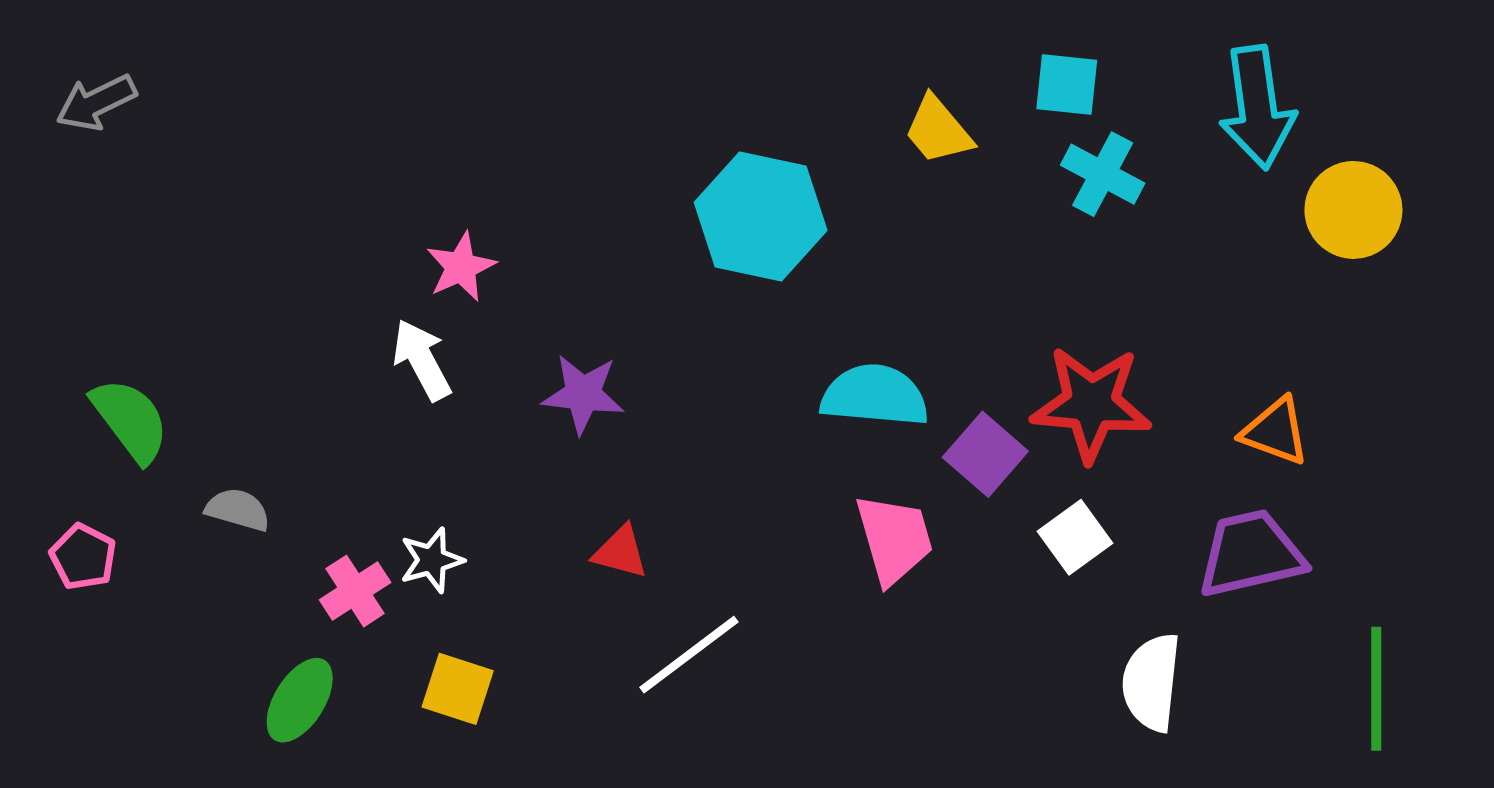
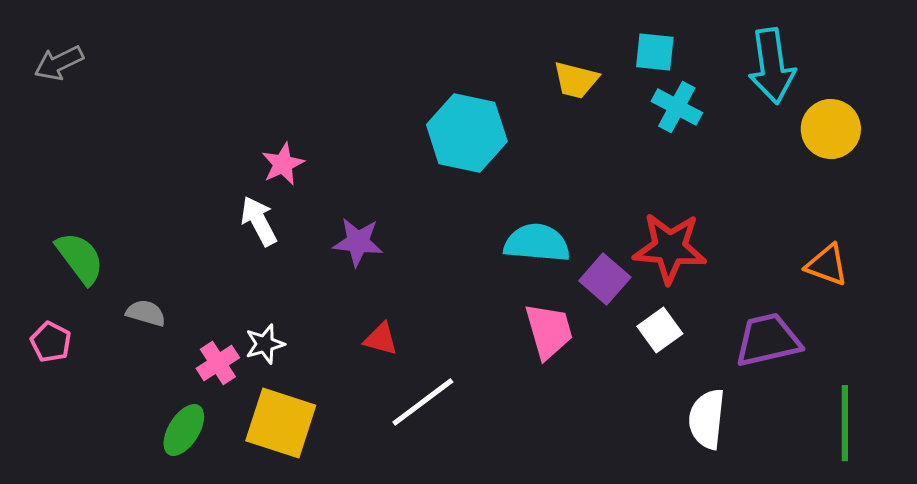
yellow trapezoid: (938, 130) -> (576, 80), turned -36
orange triangle: (1275, 431) -> (827, 265), moved
yellow square: (458, 689) -> (281, 423), size x1.6

